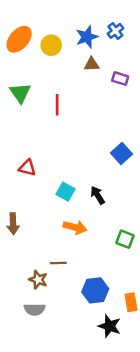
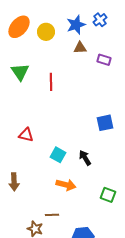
blue square: (121, 154) -> (105, 123), turned 30

